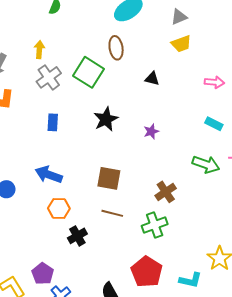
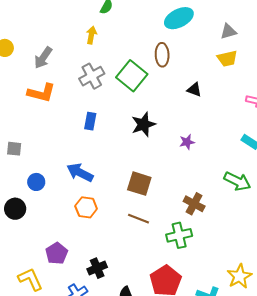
yellow arrow: (39, 50) -> (91, 35), moved
brown cross: (166, 192) -> (194, 204), turned -35
black cross: (77, 236) -> (97, 268), moved
purple pentagon: (43, 274) -> (57, 253), moved

